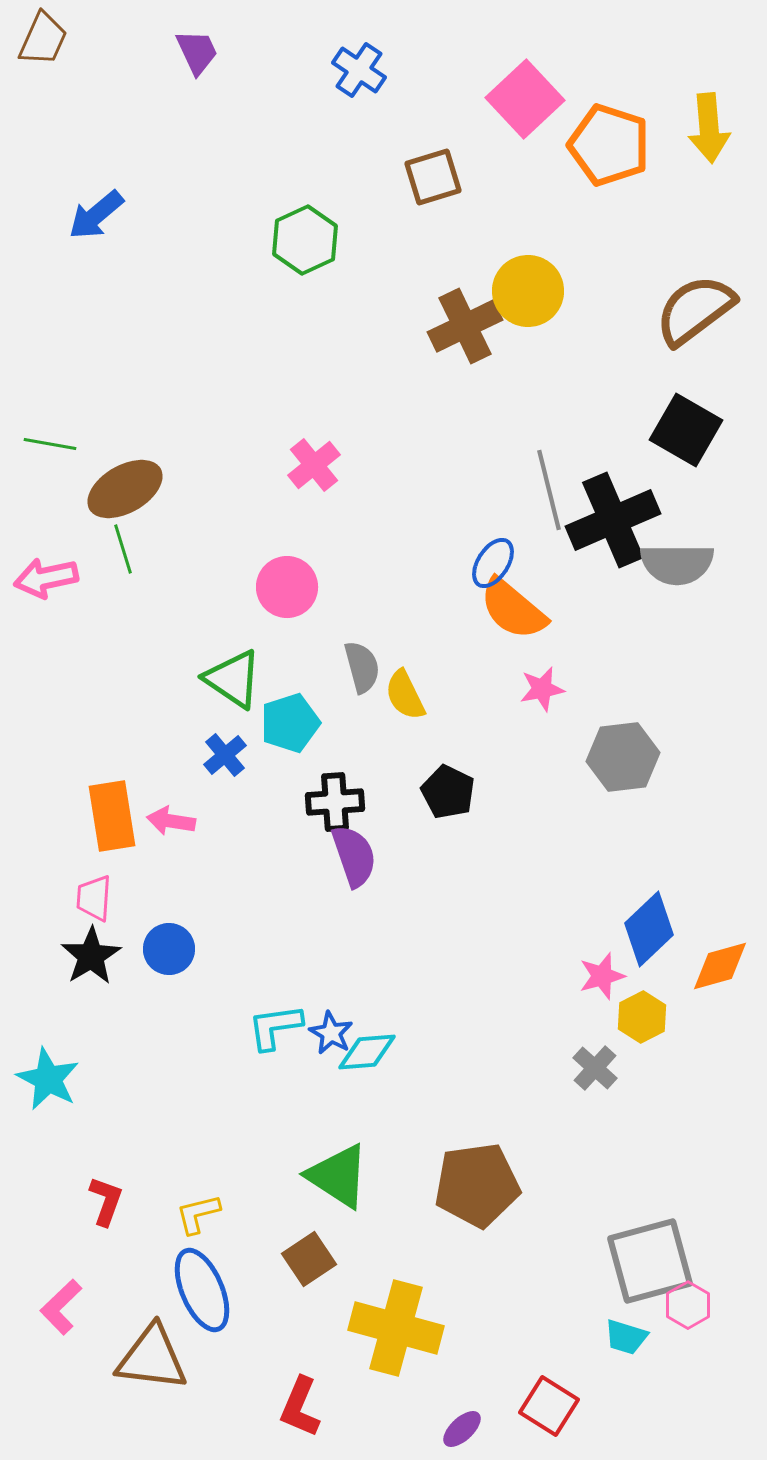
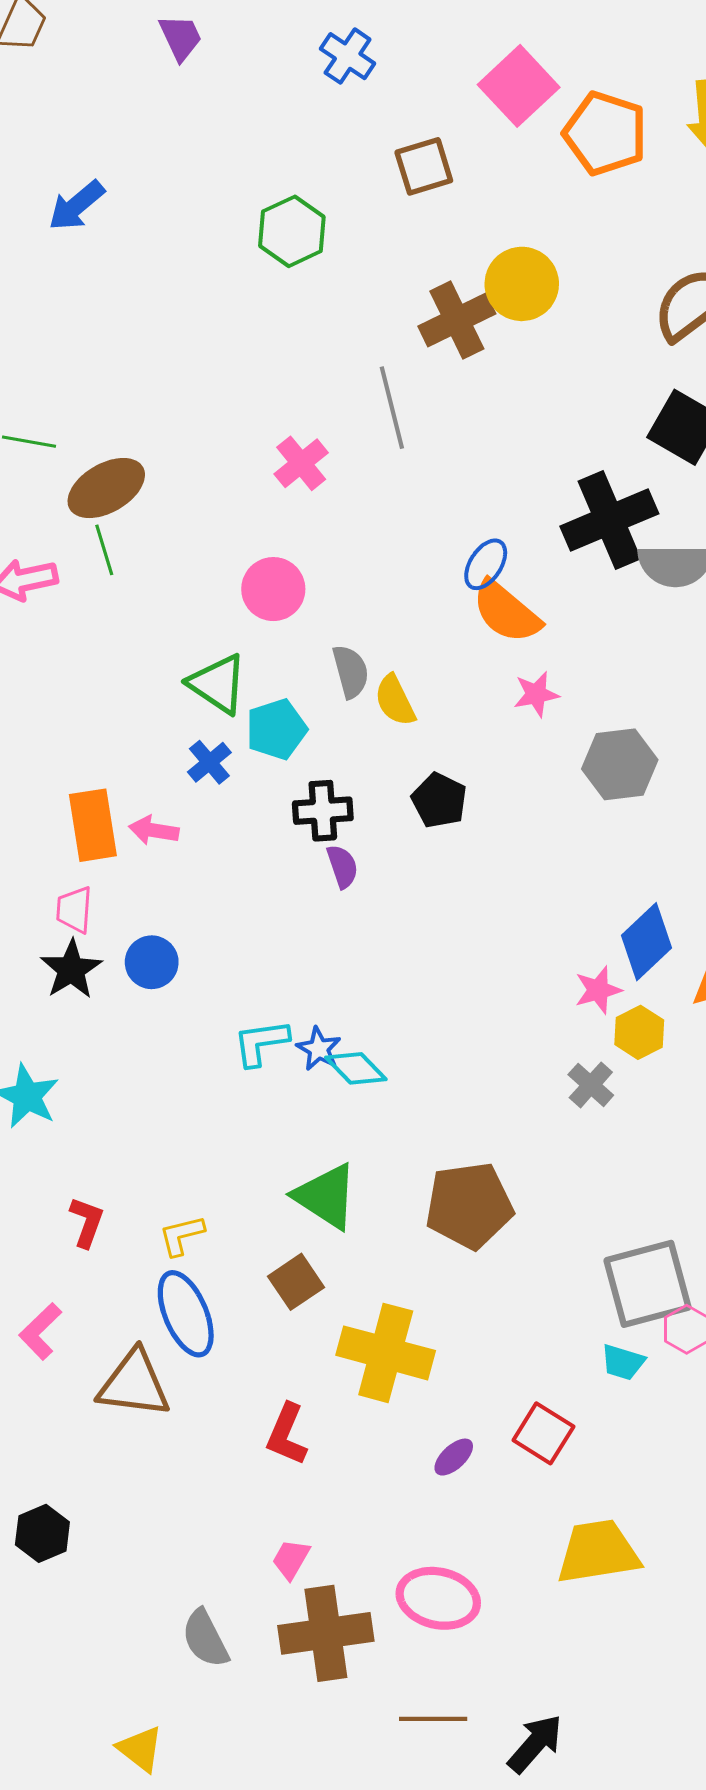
gray line: (549, 490) -> (392, 408), moved
purple semicircle: (354, 856) -> (342, 866), size x0.7
cyan diamond: (367, 1052) -> (356, 1068), turned 50

